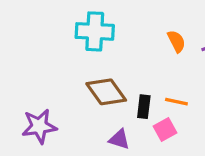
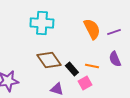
orange semicircle: (176, 41) -> (92, 29), size x1.5
black rectangle: (144, 107) -> (72, 69), turned -48

